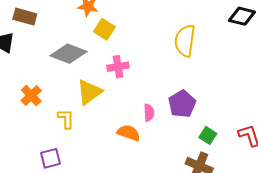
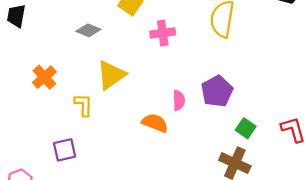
gray diamond: (69, 54) -> (88, 30), size x0.6
pink cross: (118, 67) -> (163, 33), moved

